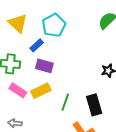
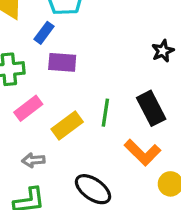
pink rectangle: (18, 90) -> (28, 108), turned -60
yellow rectangle: (41, 91) -> (67, 126), moved

